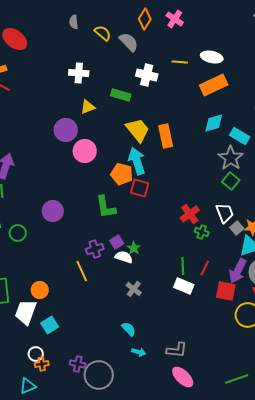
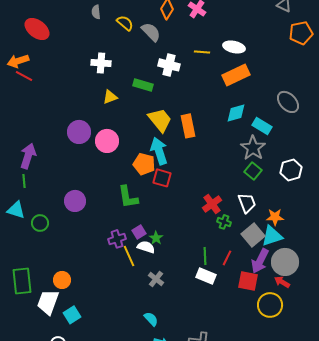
purple circle: (66, 130) -> (79, 132), moved
gray square: (237, 228) -> (253, 235), moved, size x1.6
yellow line: (82, 271) -> (129, 256), moved

